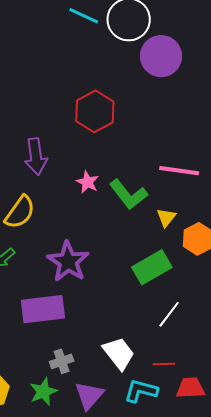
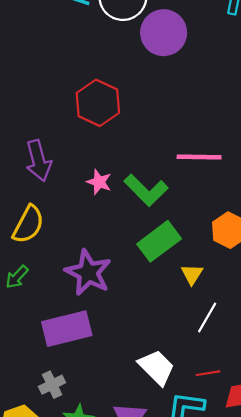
yellow triangle: (166, 218) -> (192, 274), moved
green rectangle: (152, 267) -> (159, 241), moved
gray cross: (62, 361) -> (52, 385), moved

